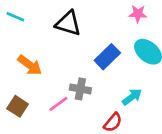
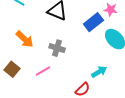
blue rectangle: (107, 57) -> (93, 22), moved
gray cross: (80, 89) -> (57, 48), moved

